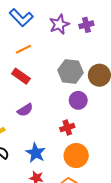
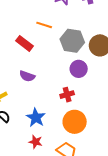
orange line: (23, 49) -> (44, 25), moved, turned 42
purple semicircle: (25, 110) -> (27, 76), turned 49

